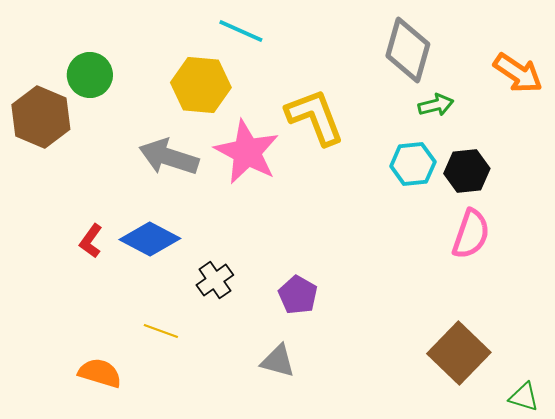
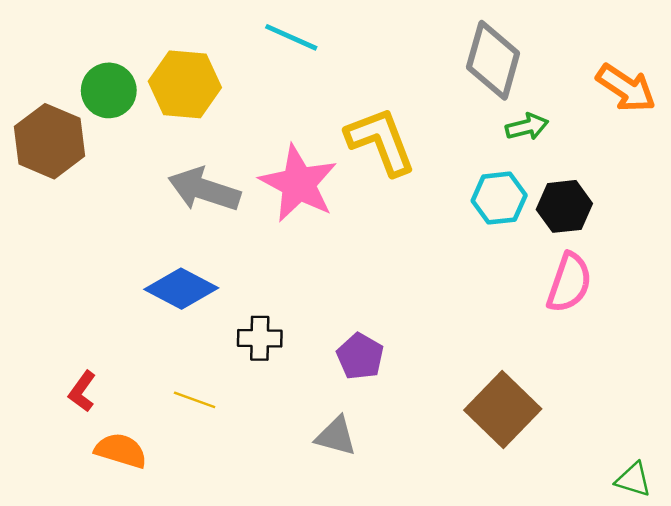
yellow hexagon: (201, 85) -> (185, 84), moved
red L-shape: (91, 241) -> (82, 391), moved
black cross: (215, 280) -> (260, 338), turned 36
brown square: (459, 353) -> (503, 410), moved

